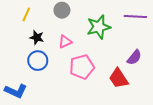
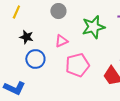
yellow line: (26, 14) -> (16, 12), moved
black star: (37, 37) -> (26, 37), moved

